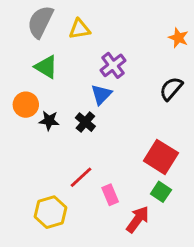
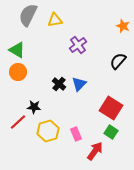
green triangle: (46, 67) -> (17, 50), moved
blue triangle: (101, 94) -> (79, 84), moved
black star: (49, 121) -> (34, 107), moved
red line: (81, 177) -> (18, 122), moved
yellow hexagon: (51, 212) -> (48, 131), moved

